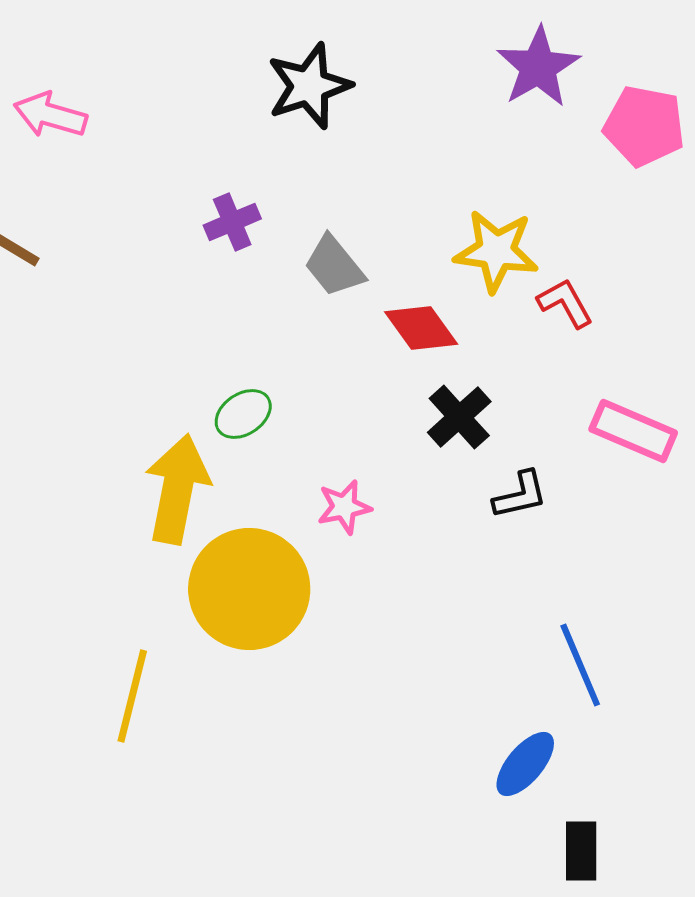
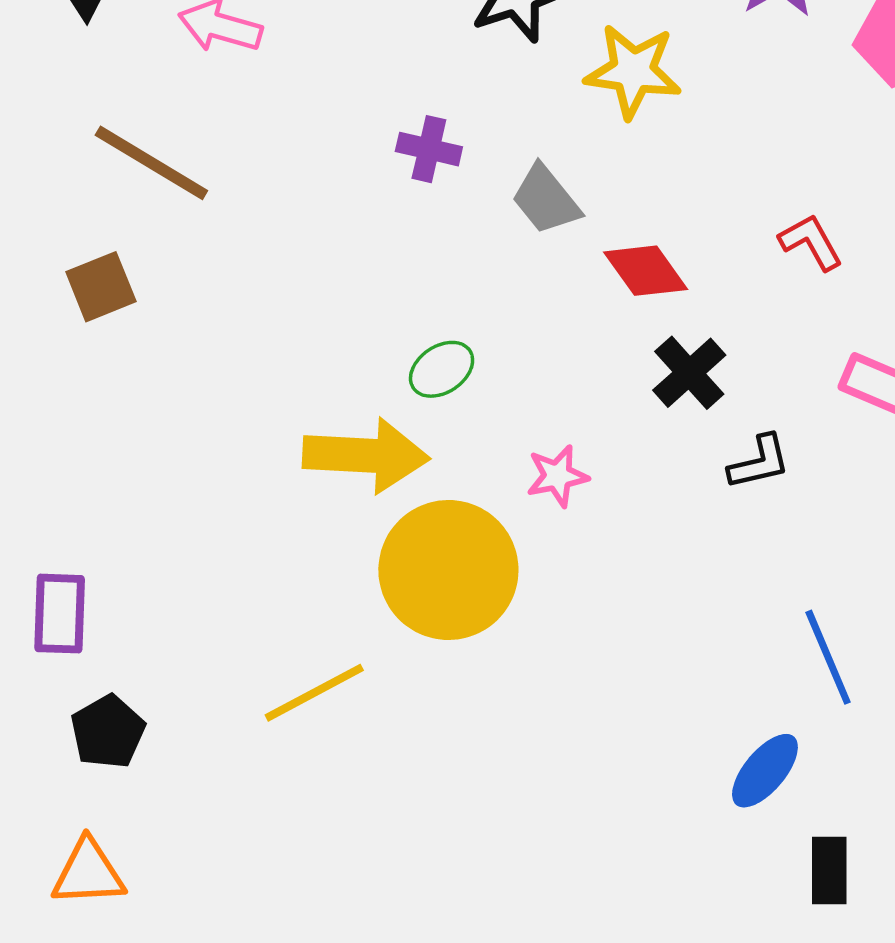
purple cross: (232, 222) -> (429, 149), turned 36
yellow star: (496, 251) -> (633, 71), moved
yellow arrow: (177, 489) -> (366, 455), turned 82
yellow line: (132, 696) -> (314, 693), turned 48

